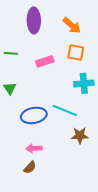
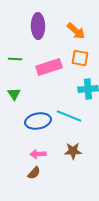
pink rectangle: (45, 61) -> (49, 67), size x1.4
brown star: (80, 135) -> (73, 151), moved

